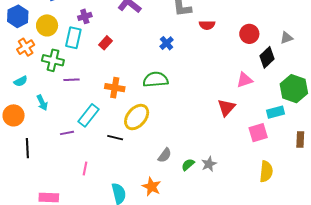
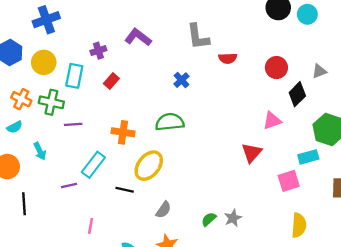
purple cross: (85, 16) -> (98, 51), moved
orange cross: (26, 47) -> (21, 99), moved, turned -30
gray semicircle: (165, 155) -> (163, 210), moved

